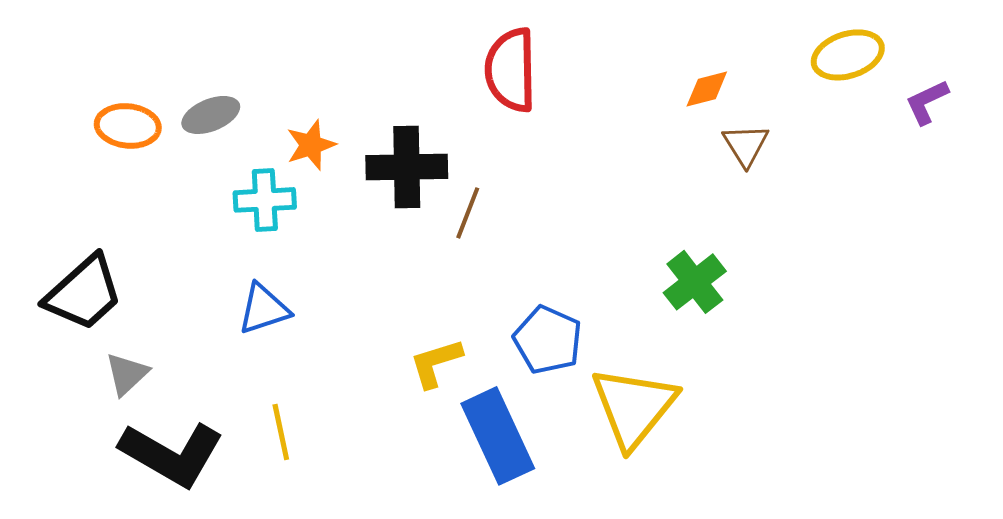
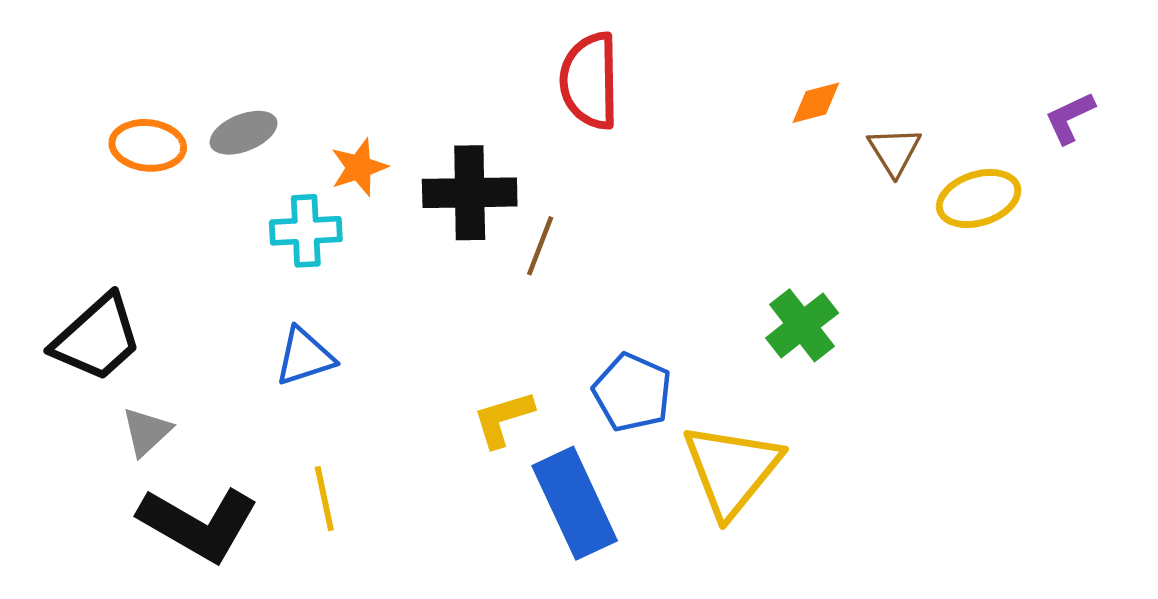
yellow ellipse: (848, 55) -> (979, 198), moved
brown triangle: (746, 145) -> (894, 151), moved

